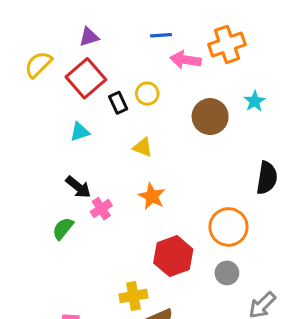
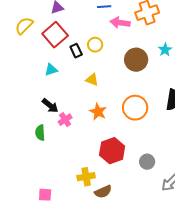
orange circle: (228, 227) -> (135, 108), moved
green semicircle: (63, 228) -> (40, 133), turned -42

